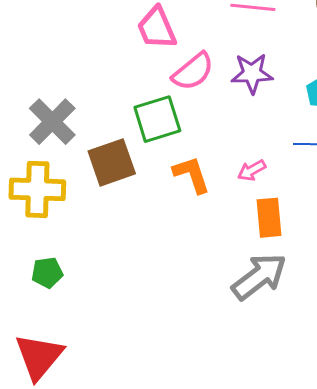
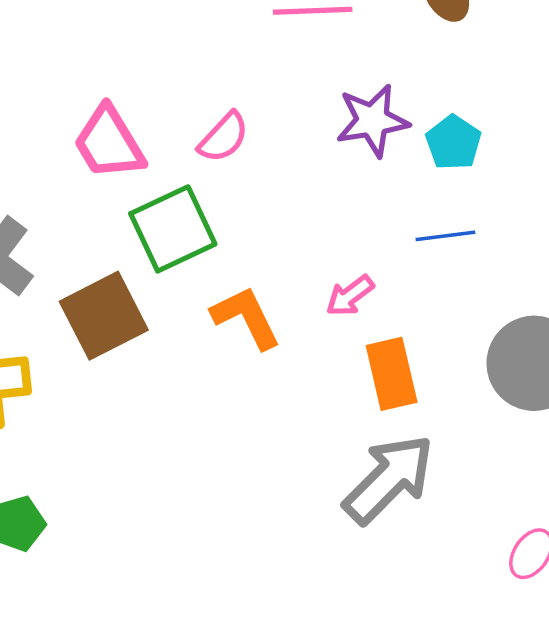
pink trapezoid: (157, 28) -> (109, 143), moved
pink semicircle: (193, 72) -> (224, 137), size x0.7
purple star: (252, 73) -> (372, 121), moved

